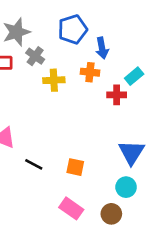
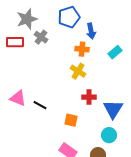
yellow cross: (54, 80) -> (78, 71), moved, turned 35
red cross: (117, 95) -> (89, 97), moved
black line: (34, 164) -> (40, 105), moved

